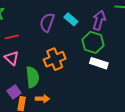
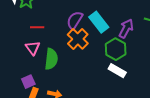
cyan rectangle: (71, 19) -> (99, 22), size x1.5
orange cross: (55, 59) -> (78, 39), moved, turned -35
green semicircle: (32, 77) -> (51, 59), moved

